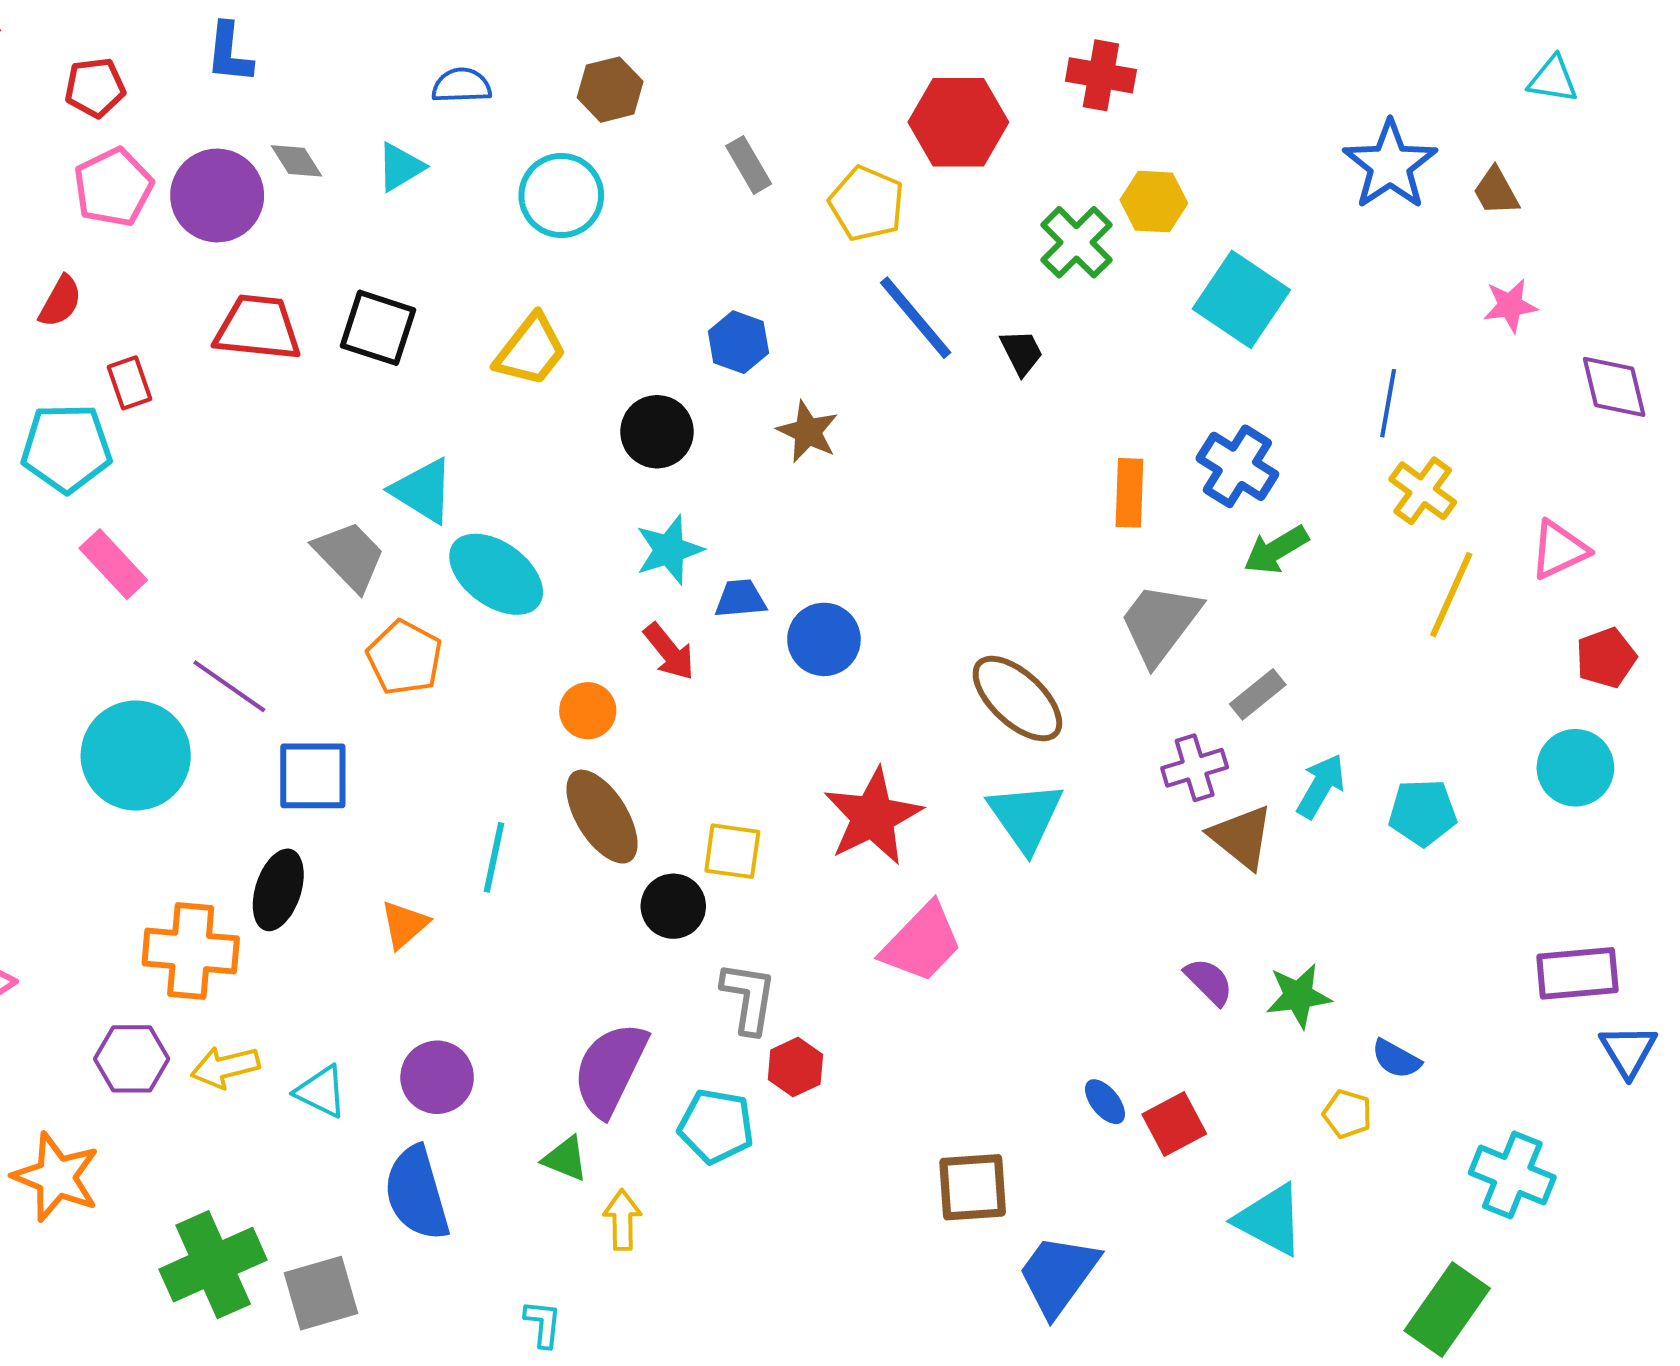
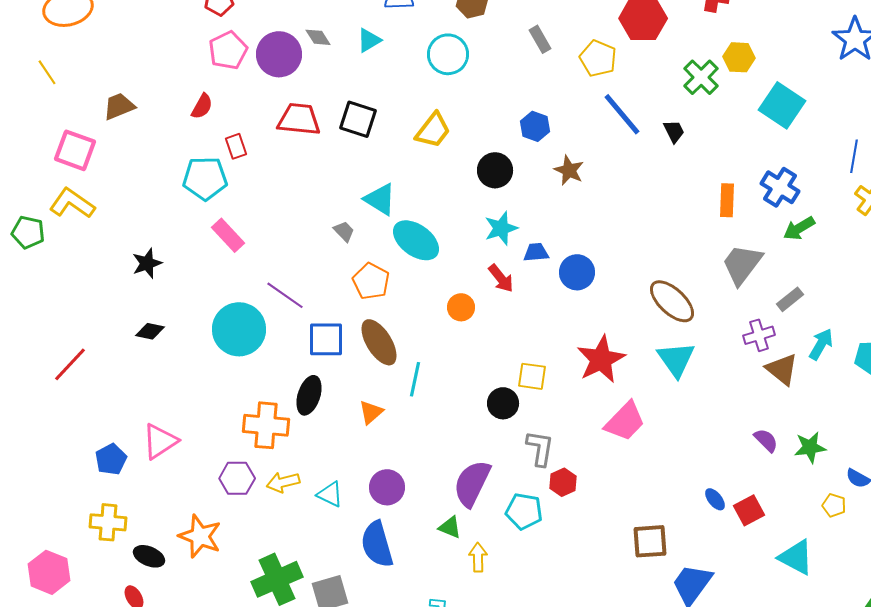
gray trapezoid: (349, 556) -> (344, 231), size x0.6
brown ellipse: (602, 817) -> (379, 342), moved

